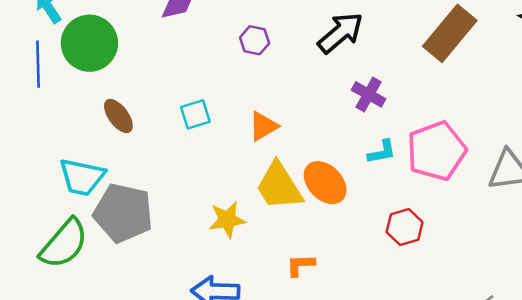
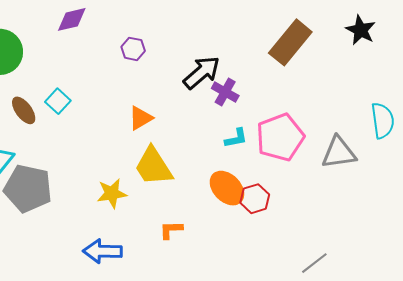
black arrow: (340, 33) -> (202, 72), moved
cyan square: (195, 114) -> (58, 101), moved, turned -30
orange ellipse: (325, 183) -> (227, 188), moved

